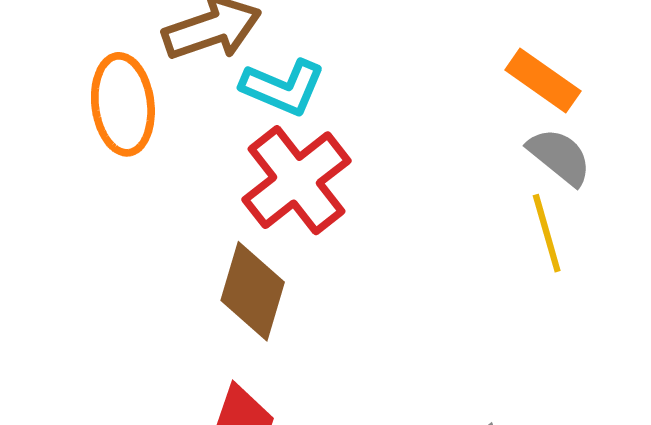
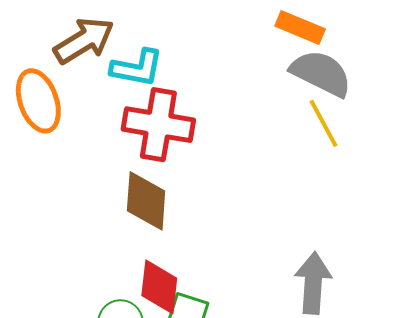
gray semicircle: (560, 157) -> (321, 73), size x1.4
red cross: (297, 180) -> (158, 125), turned -30

